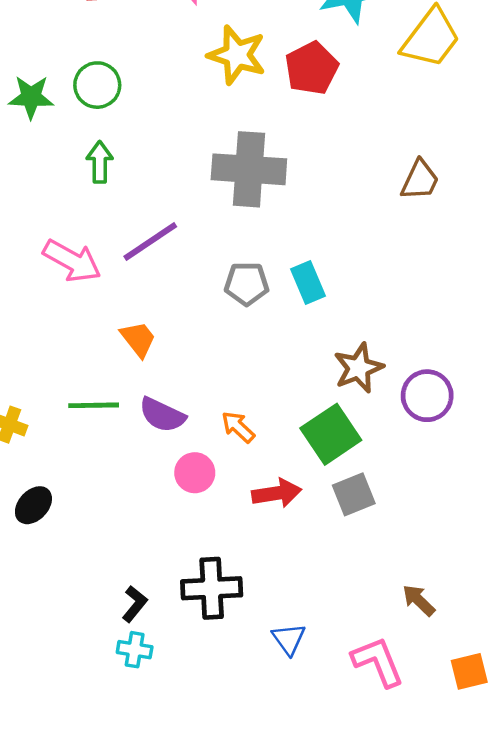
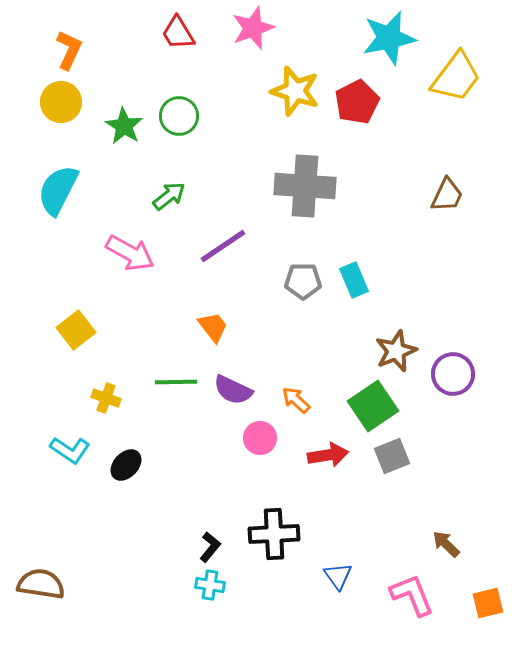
green star: (31, 97) -> (124, 126), turned 30
green arrow: (100, 162) -> (169, 196), moved, turned 52
pink arrow: (72, 261) -> (130, 253), moved

